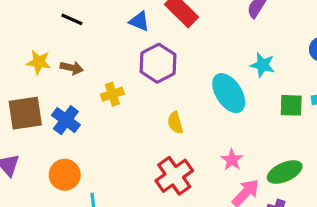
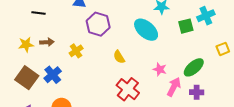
brown square: (25, 113) -> (27, 78), turned -30
blue cross: (66, 120) -> (53, 75), turned 30

